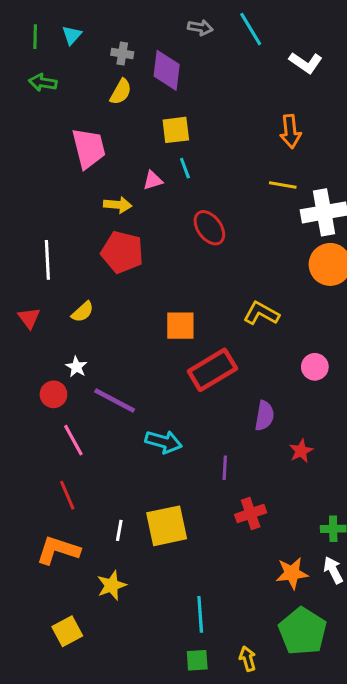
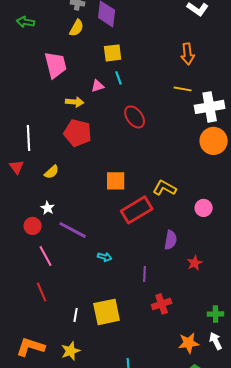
yellow L-shape: (261, 313) -> (165, 188), moved
red triangle: (29, 318) -> (17, 167), moved
cyan arrow: (164, 442) -> (105, 257), size x0.6
orange L-shape: (58, 550) -> (31, 347), moved

